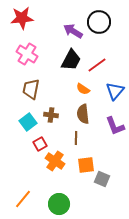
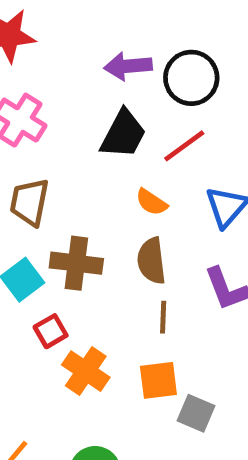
black circle: (99, 22) -> (191, 78), moved
purple arrow: (73, 31) -> (128, 66), turned -36
brown cross: (51, 115) -> (76, 263), size x1.5
brown line: (76, 138) -> (163, 317), moved

